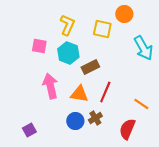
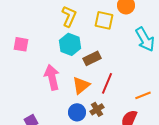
pink square: (39, 46) -> (21, 44), moved
orange triangle: (79, 94) -> (81, 85), turned -48
orange line: (141, 104) -> (143, 95), turned -56

